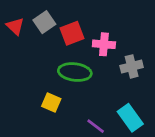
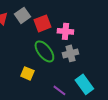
gray cross: (132, 66) -> (70, 53), moved
green ellipse: (75, 72) -> (44, 51), turned 45

